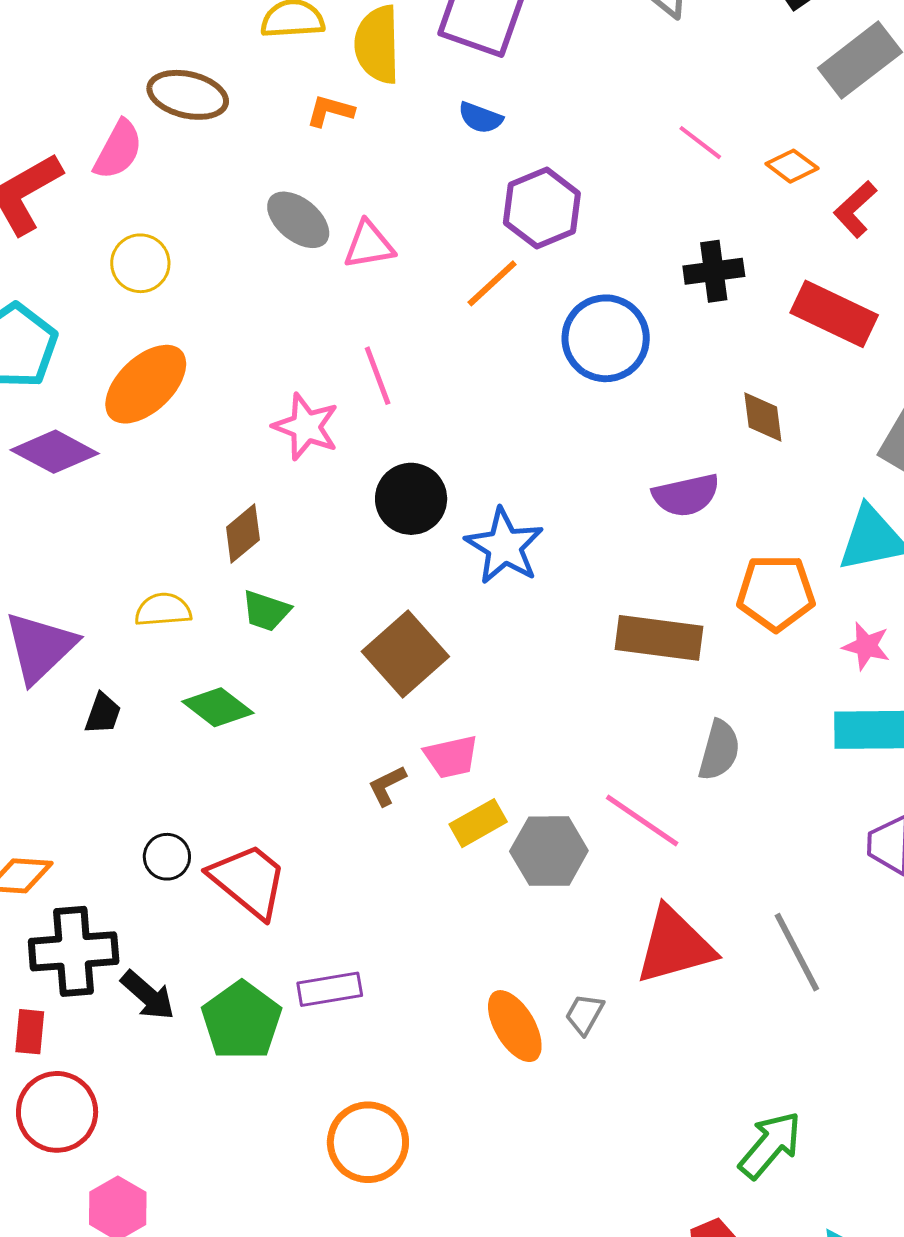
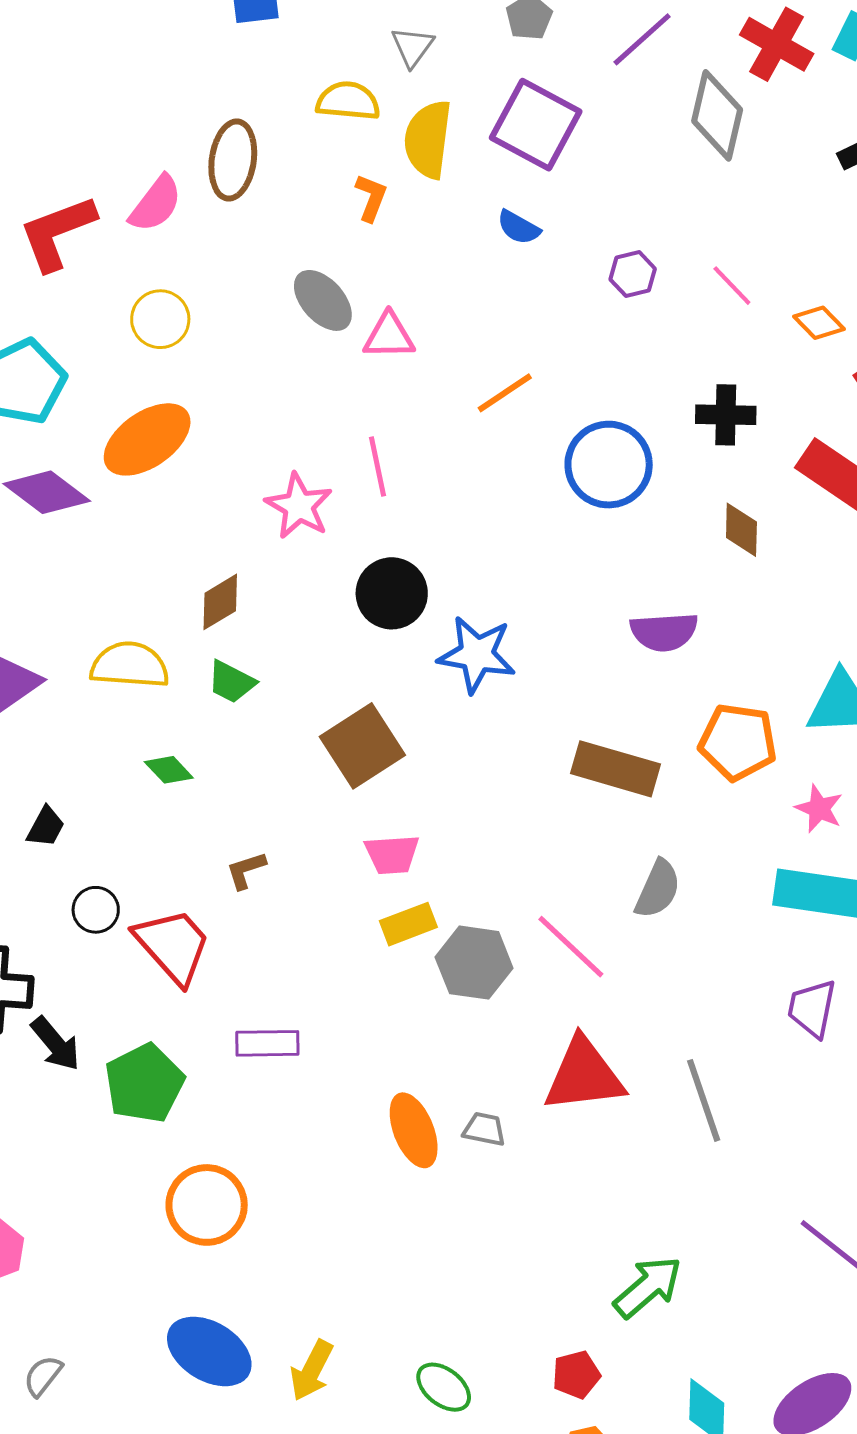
brown ellipse: (188, 95) -> (233, 160), turned 76
orange L-shape: (330, 111) -> (371, 198), turned 87
purple hexagon: (542, 208) -> (633, 274), moved, size x0.6
brown diamond: (763, 417) -> (741, 530), moved
blue star: (504, 546) -> (477, 655), turned -30
yellow semicircle: (163, 610) -> (130, 665), size x1.4
green diamond: (218, 707) -> (169, 770), size x0.7
black trapezoid: (103, 713) -> (46, 827), moved
brown L-shape: (387, 786) -> (246, 870), moved
purple rectangle: (330, 989) -> (267, 1043), moved
gray trapezoid: (584, 1014) -> (484, 1129), turned 63
orange circle: (368, 1142) -> (207, 1205), moved

